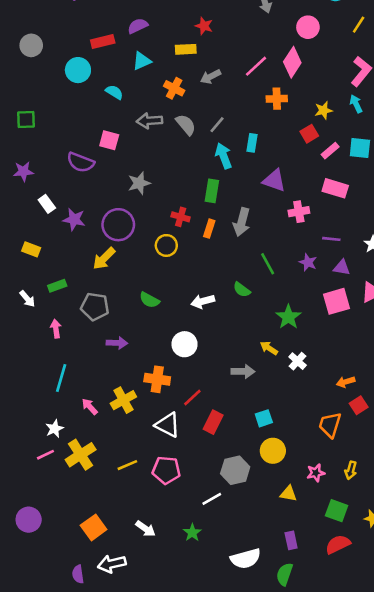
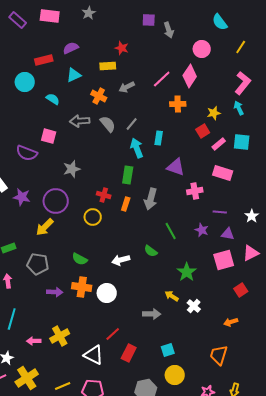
orange cross: (157, 379) -> (82, 287), moved
red square: (359, 405) -> (241, 290), moved
pink arrow: (90, 407) -> (34, 341), turned -48

